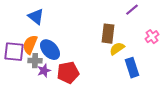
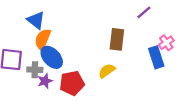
orange semicircle: (30, 45) -> (43, 39), moved
yellow semicircle: (117, 49) -> (107, 71), moved
blue rectangle: (132, 68) -> (156, 57), moved

